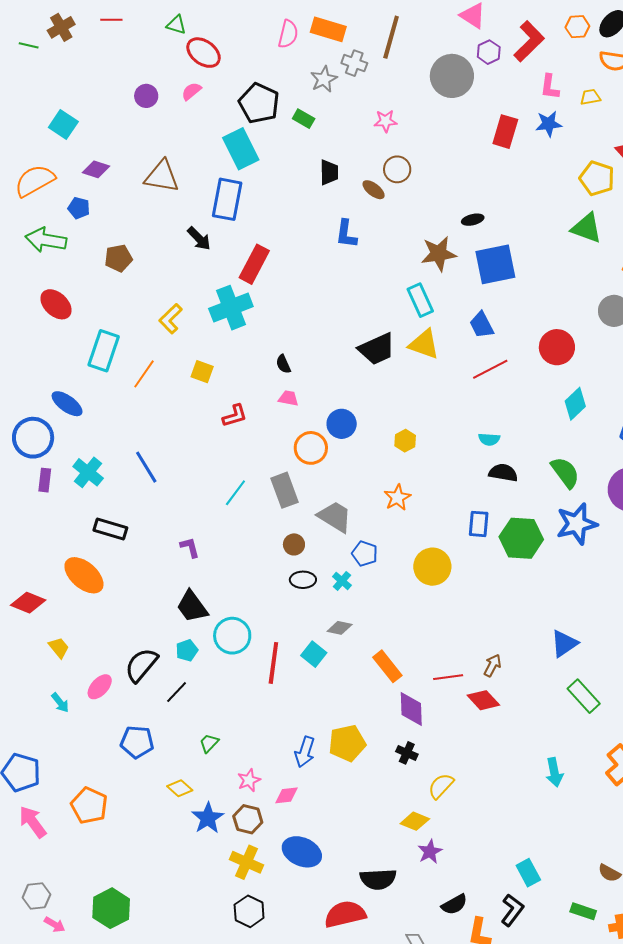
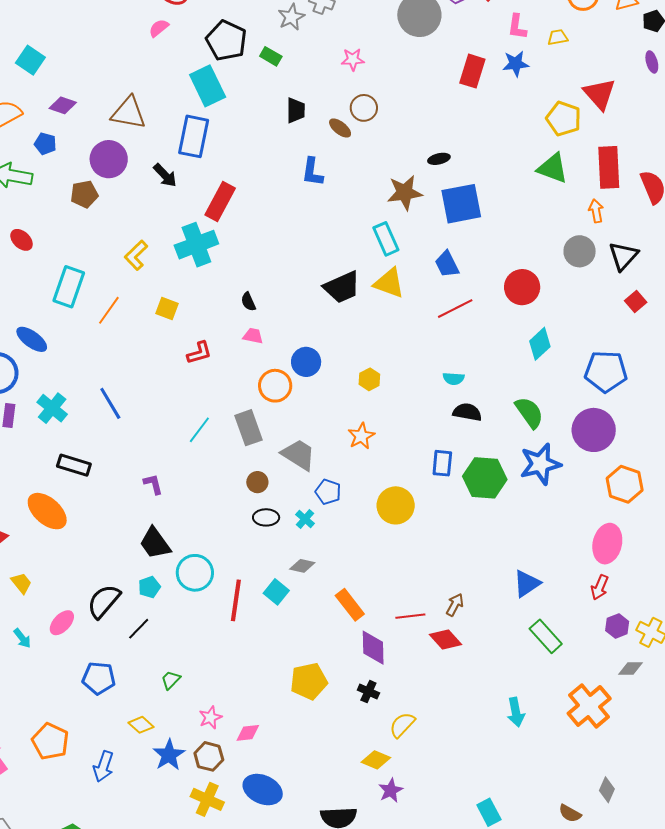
purple circle: (146, 96) -> (109, 159), moved, size x1.6
red ellipse: (56, 304) -> (22, 240), size x0.7
blue arrow: (305, 752) -> (103, 766), moved

